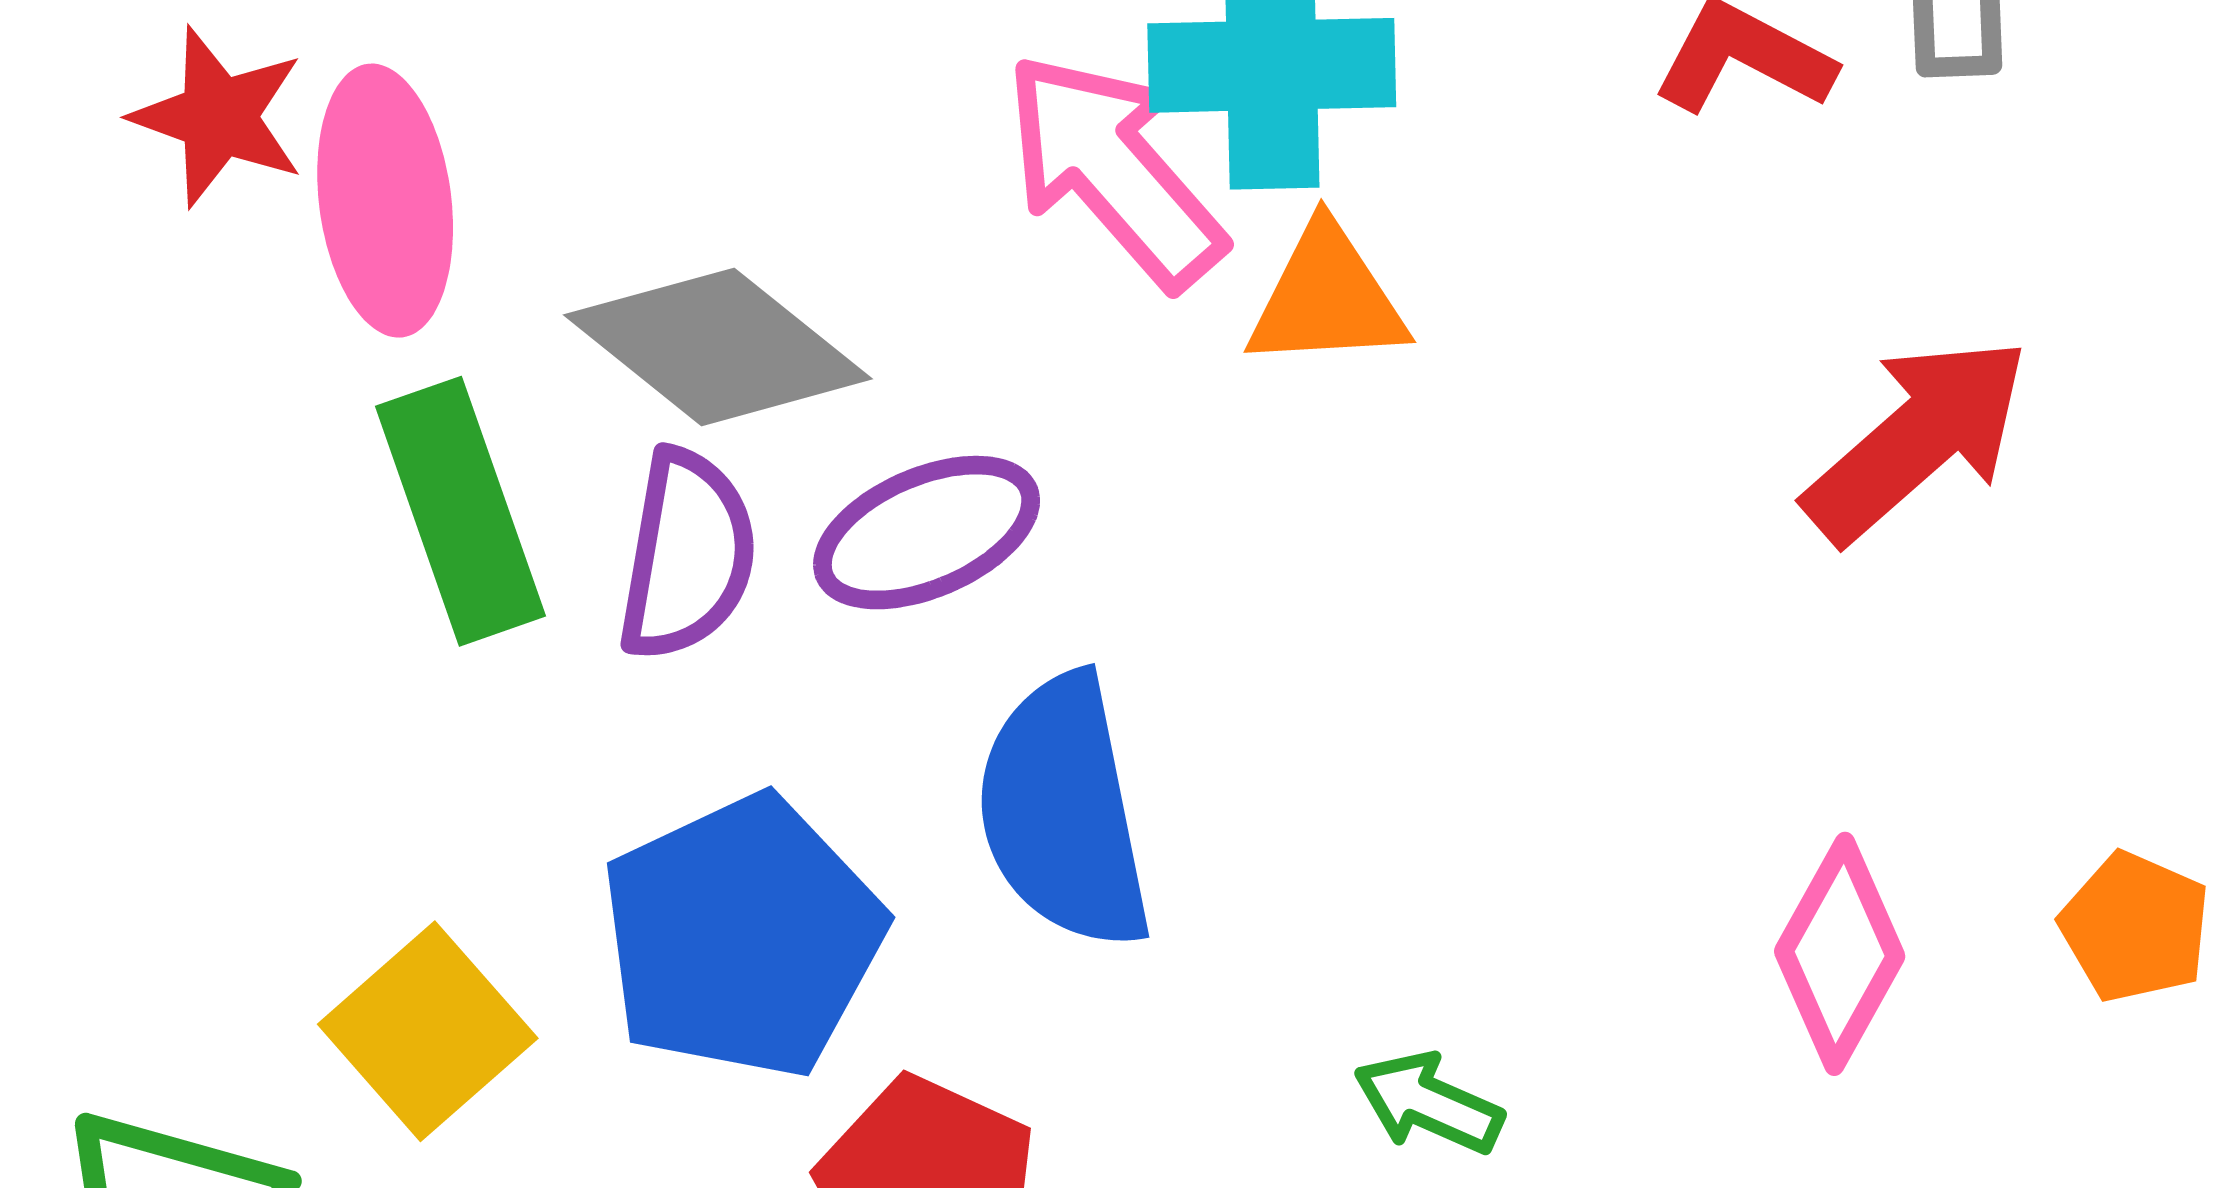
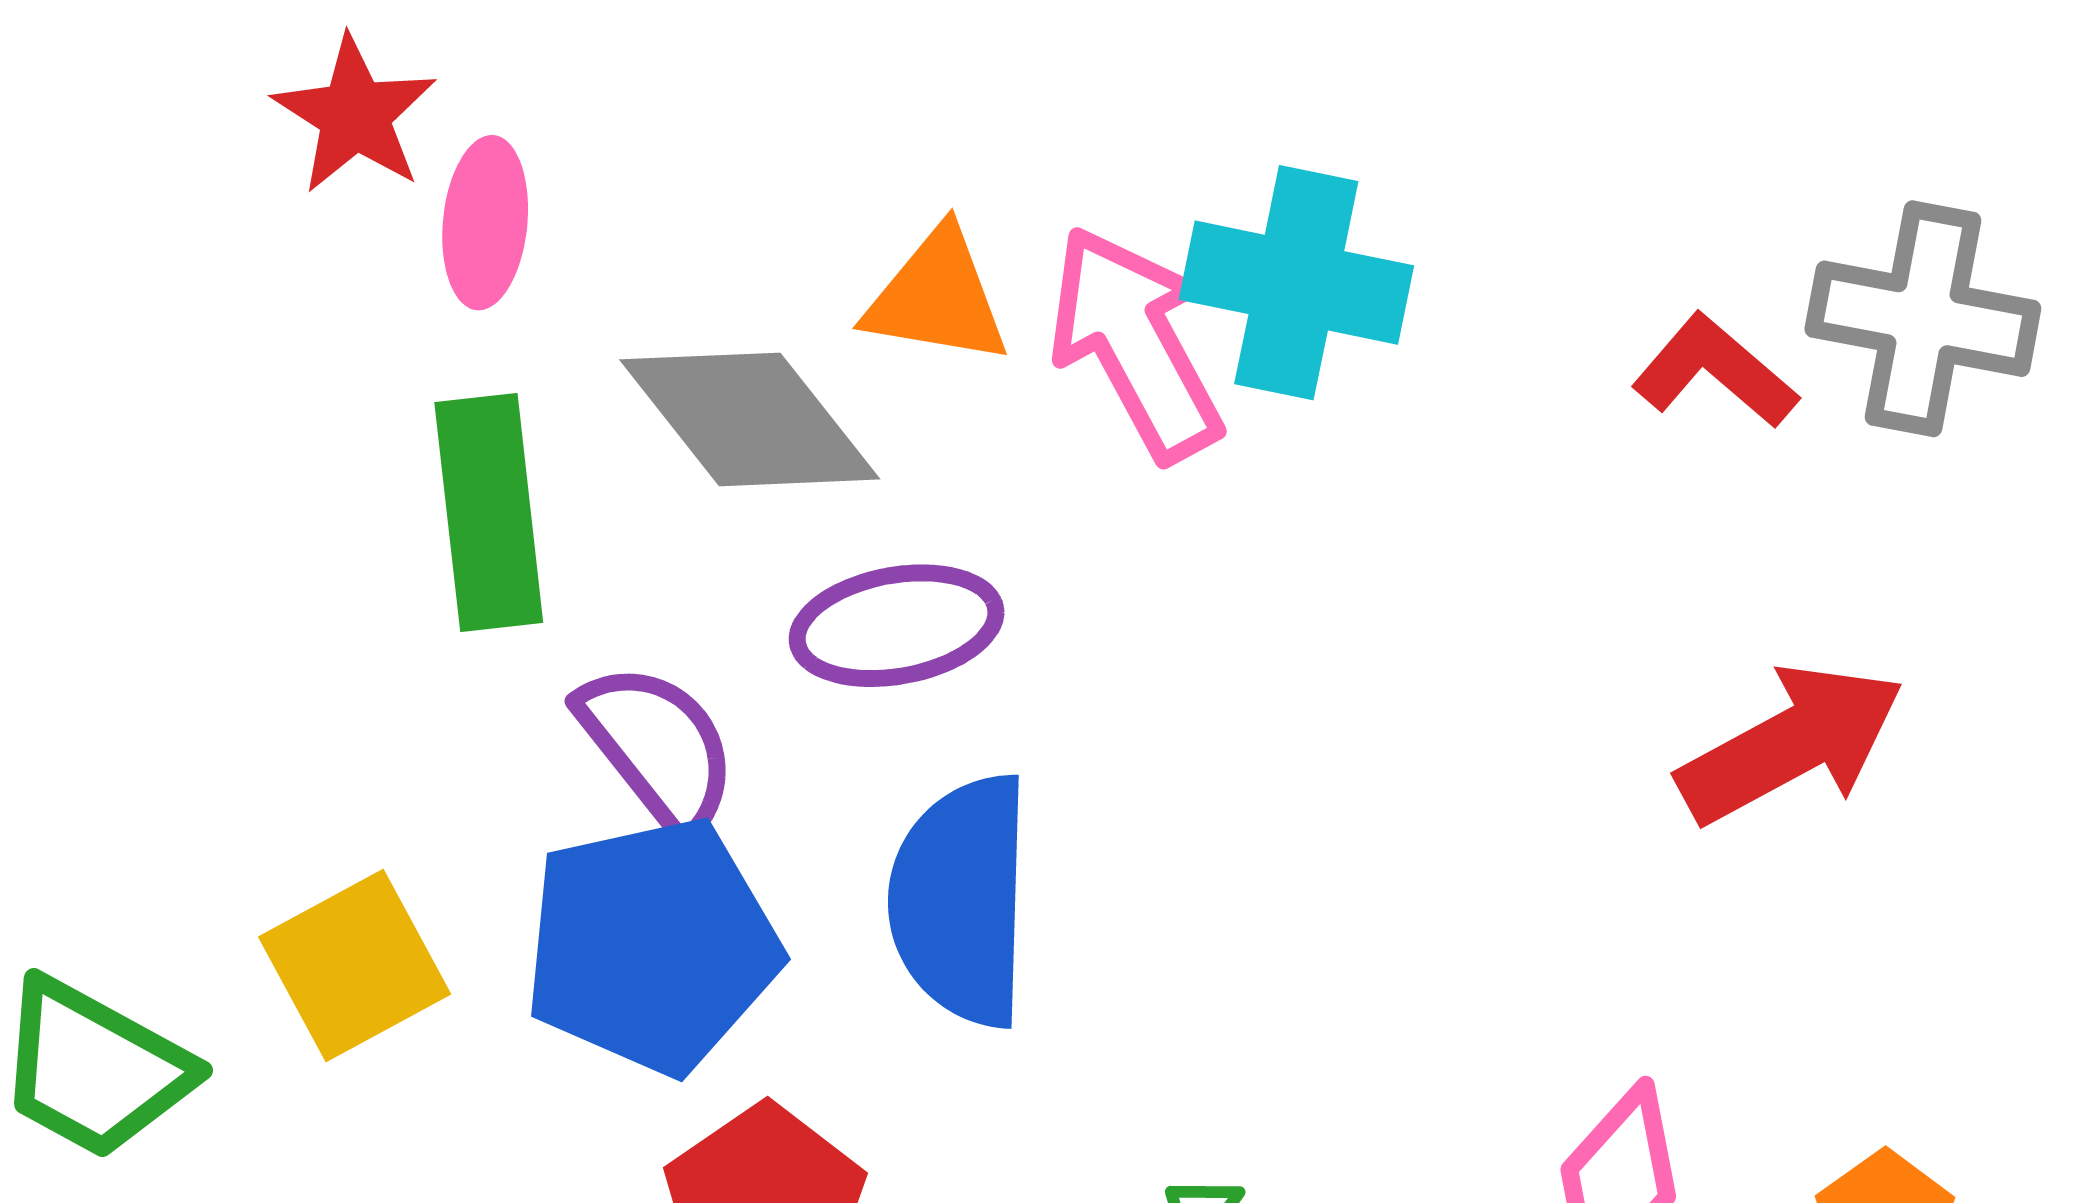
pink ellipse: (385, 201) -> (485, 223), size x0.7
orange triangle: (1327, 298) -> (937, 297), moved
purple semicircle: (687, 555) -> (658, 747), moved, turned -61

